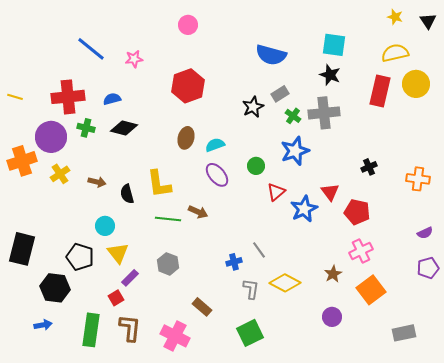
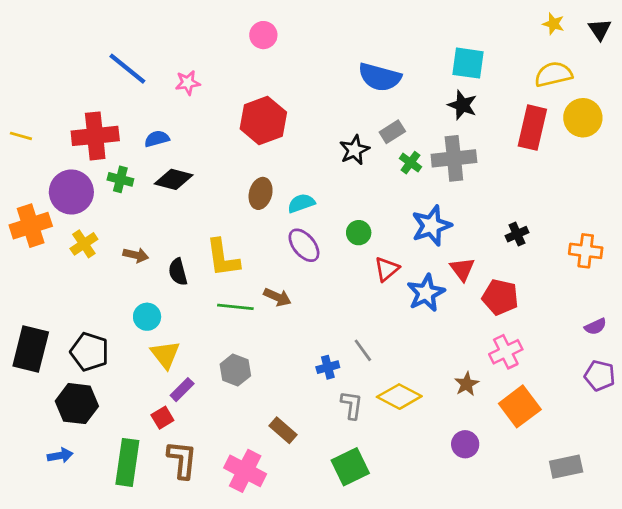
blue star: (295, 151) -> (432, 226), moved
black pentagon: (80, 257) -> (90, 352), moved
purple pentagon: (428, 268) -> (600, 376), turned 30

